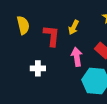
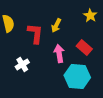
white cross: (38, 68) -> (22, 64), turned -32

